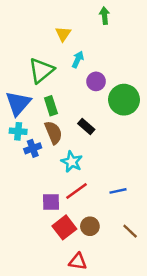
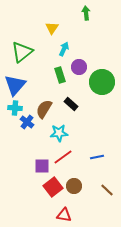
green triangle: (41, 70) -> (22, 52), moved
green rectangle: (51, 106) -> (60, 75), moved
brown semicircle: (53, 133) -> (44, 109), turned -126
blue cross: (33, 148) -> (27, 122), turned -32
cyan star: (72, 162) -> (59, 133), turned -30

